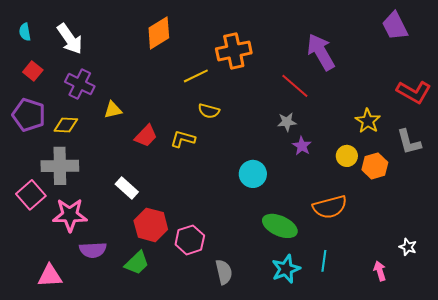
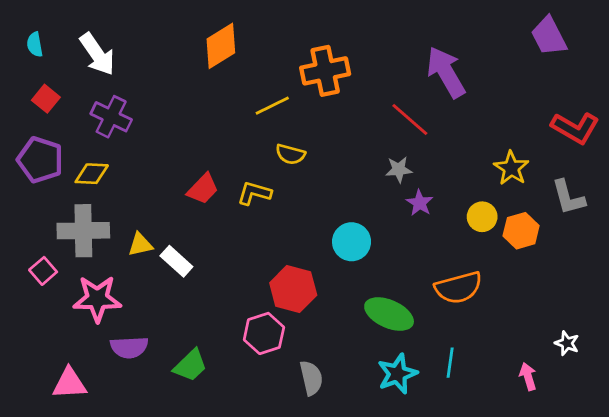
yellow triangle: (113, 110) -> (140, 245), moved
pink square: (31, 195) -> (43, 271), size x0.7
red hexagon: (151, 225) -> (293, 289), moved

